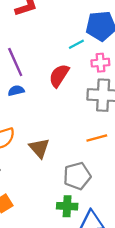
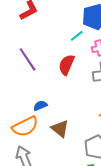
blue semicircle: (16, 91) -> (40, 106), moved

